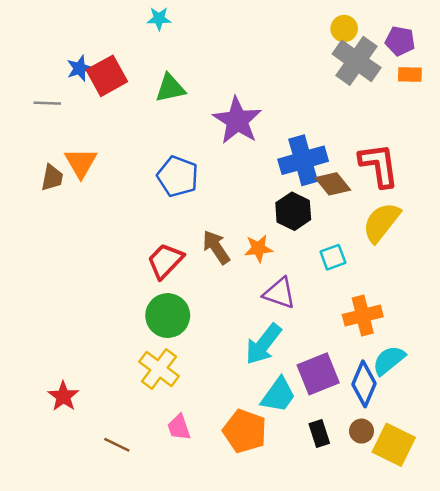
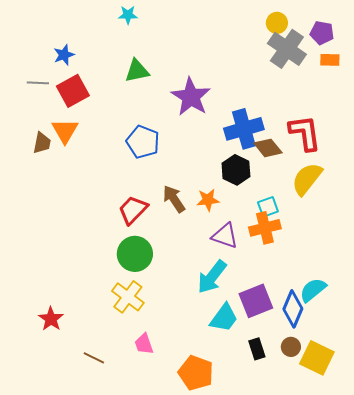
red square: (107, 76) -> (73, 91), moved
orange cross: (363, 316) -> (265, 228), moved
orange pentagon: (245, 431) -> (196, 373), moved

